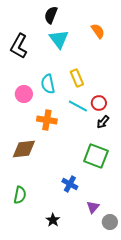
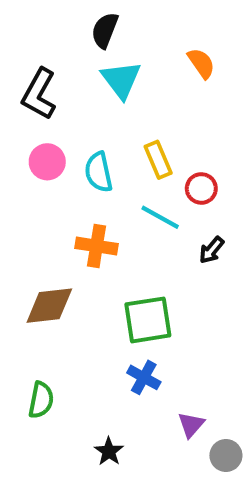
pink circle: (24, 94) -> (47, 162), moved
red circle: (99, 103) -> (201, 188), moved
green square: (96, 156) -> (148, 320), moved, turned -30

